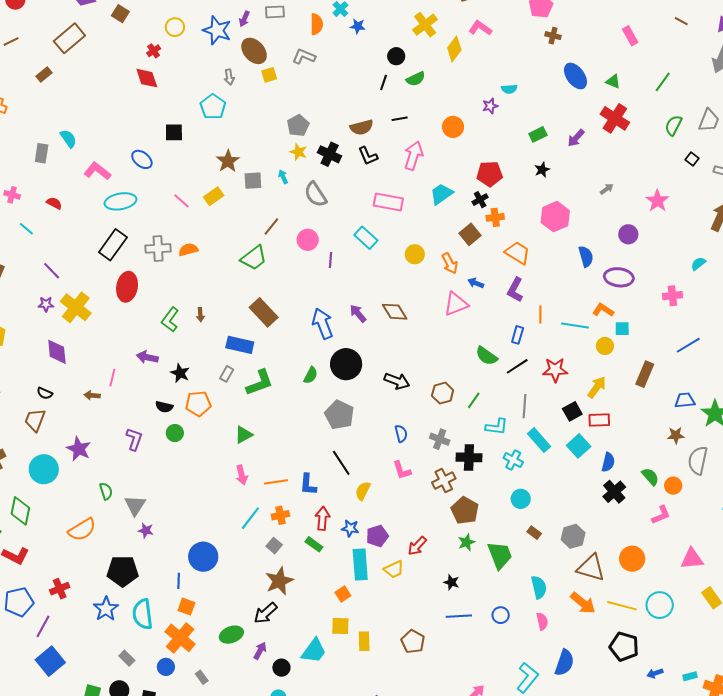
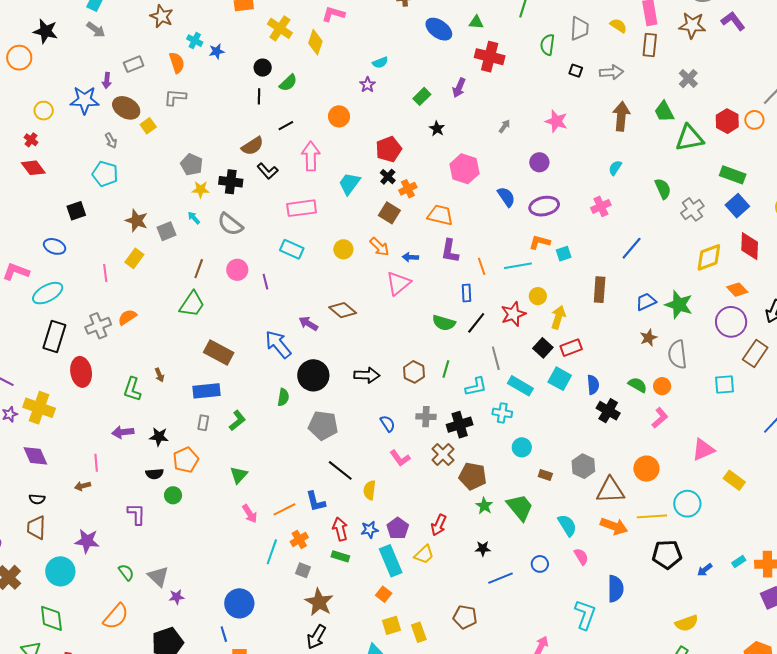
pink line: (181, 201) -> (105, 273), turned 60
yellow circle: (605, 346) -> (538, 296), moved
green L-shape: (260, 383) -> (237, 421), size x0.7

